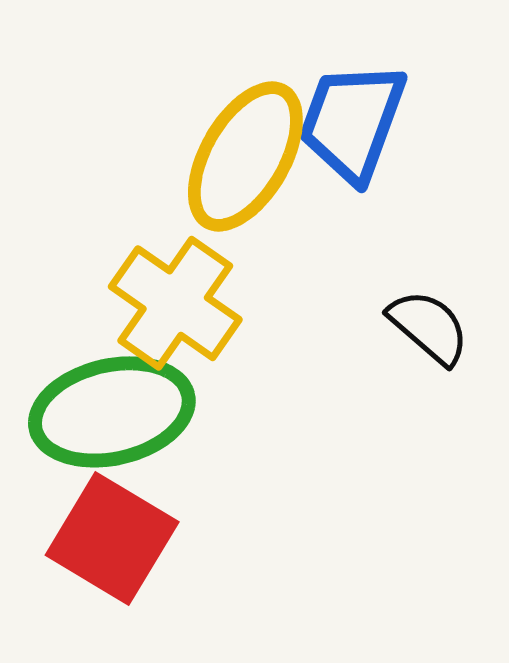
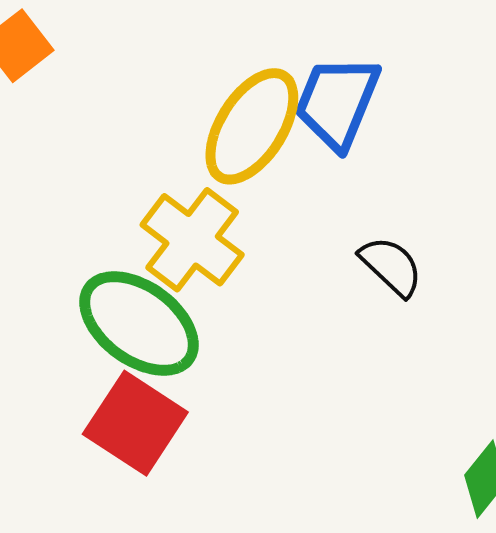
green ellipse: (112, 412) -> (139, 324), turned 47

